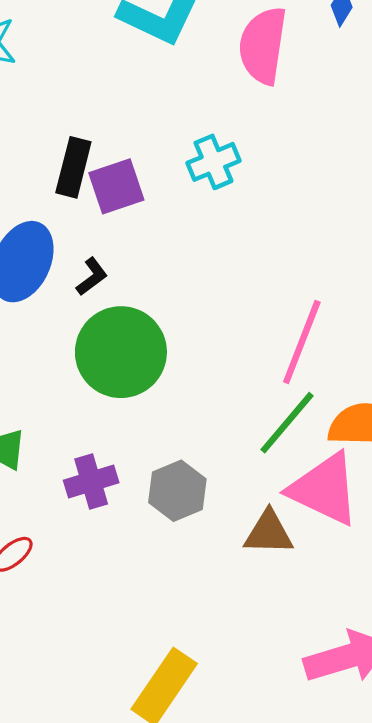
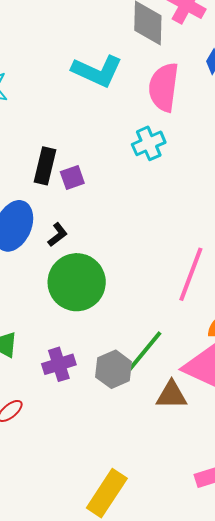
cyan cross: (213, 162) -> (149, 143), moved
purple square: (116, 186) -> (72, 178), size x0.7
green line: (287, 423) -> (145, 351), moved

